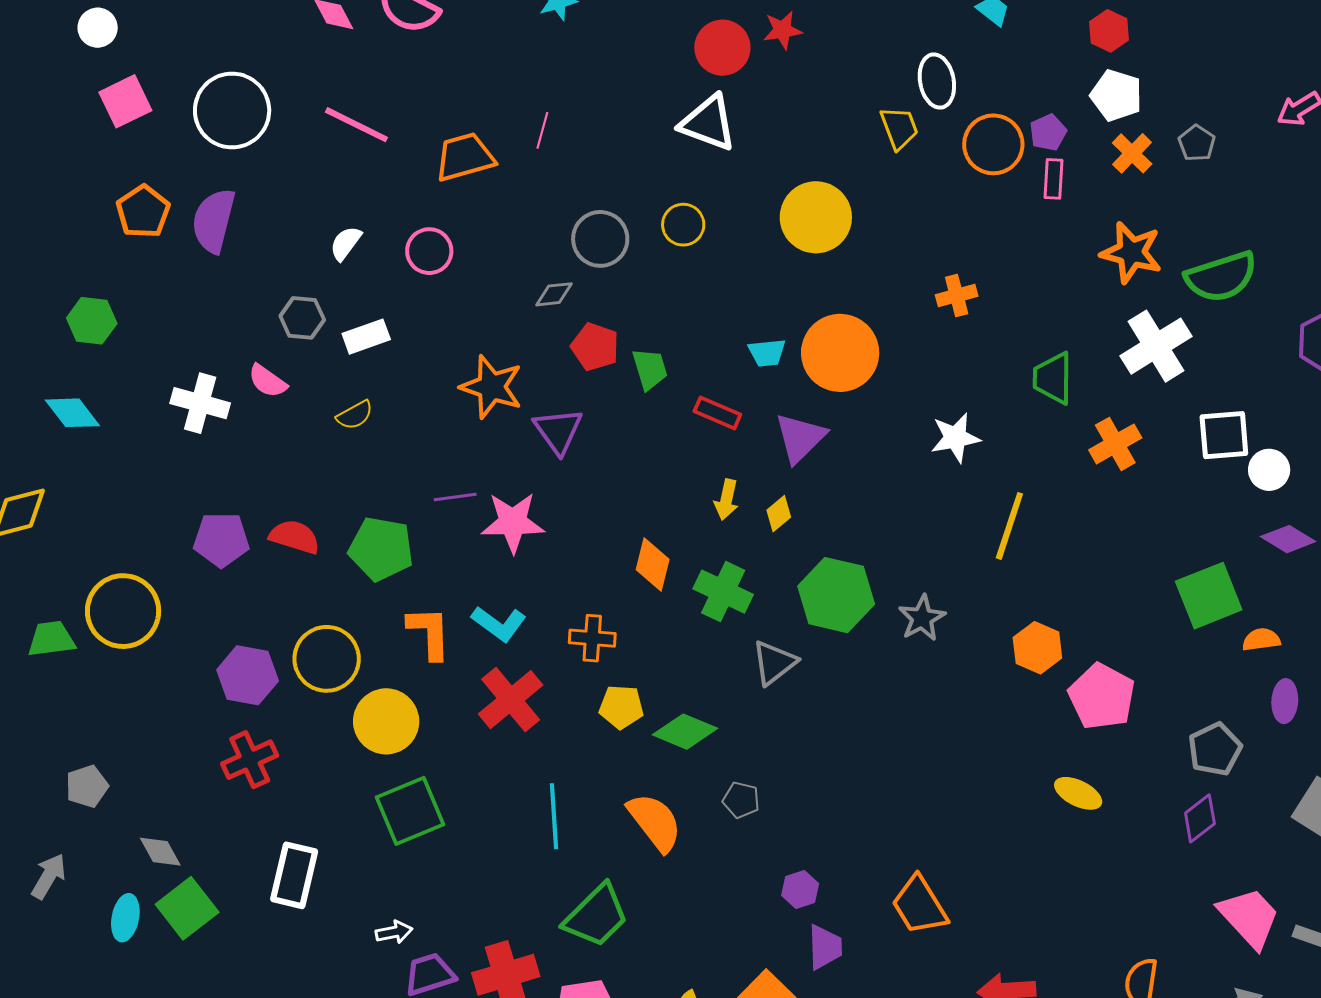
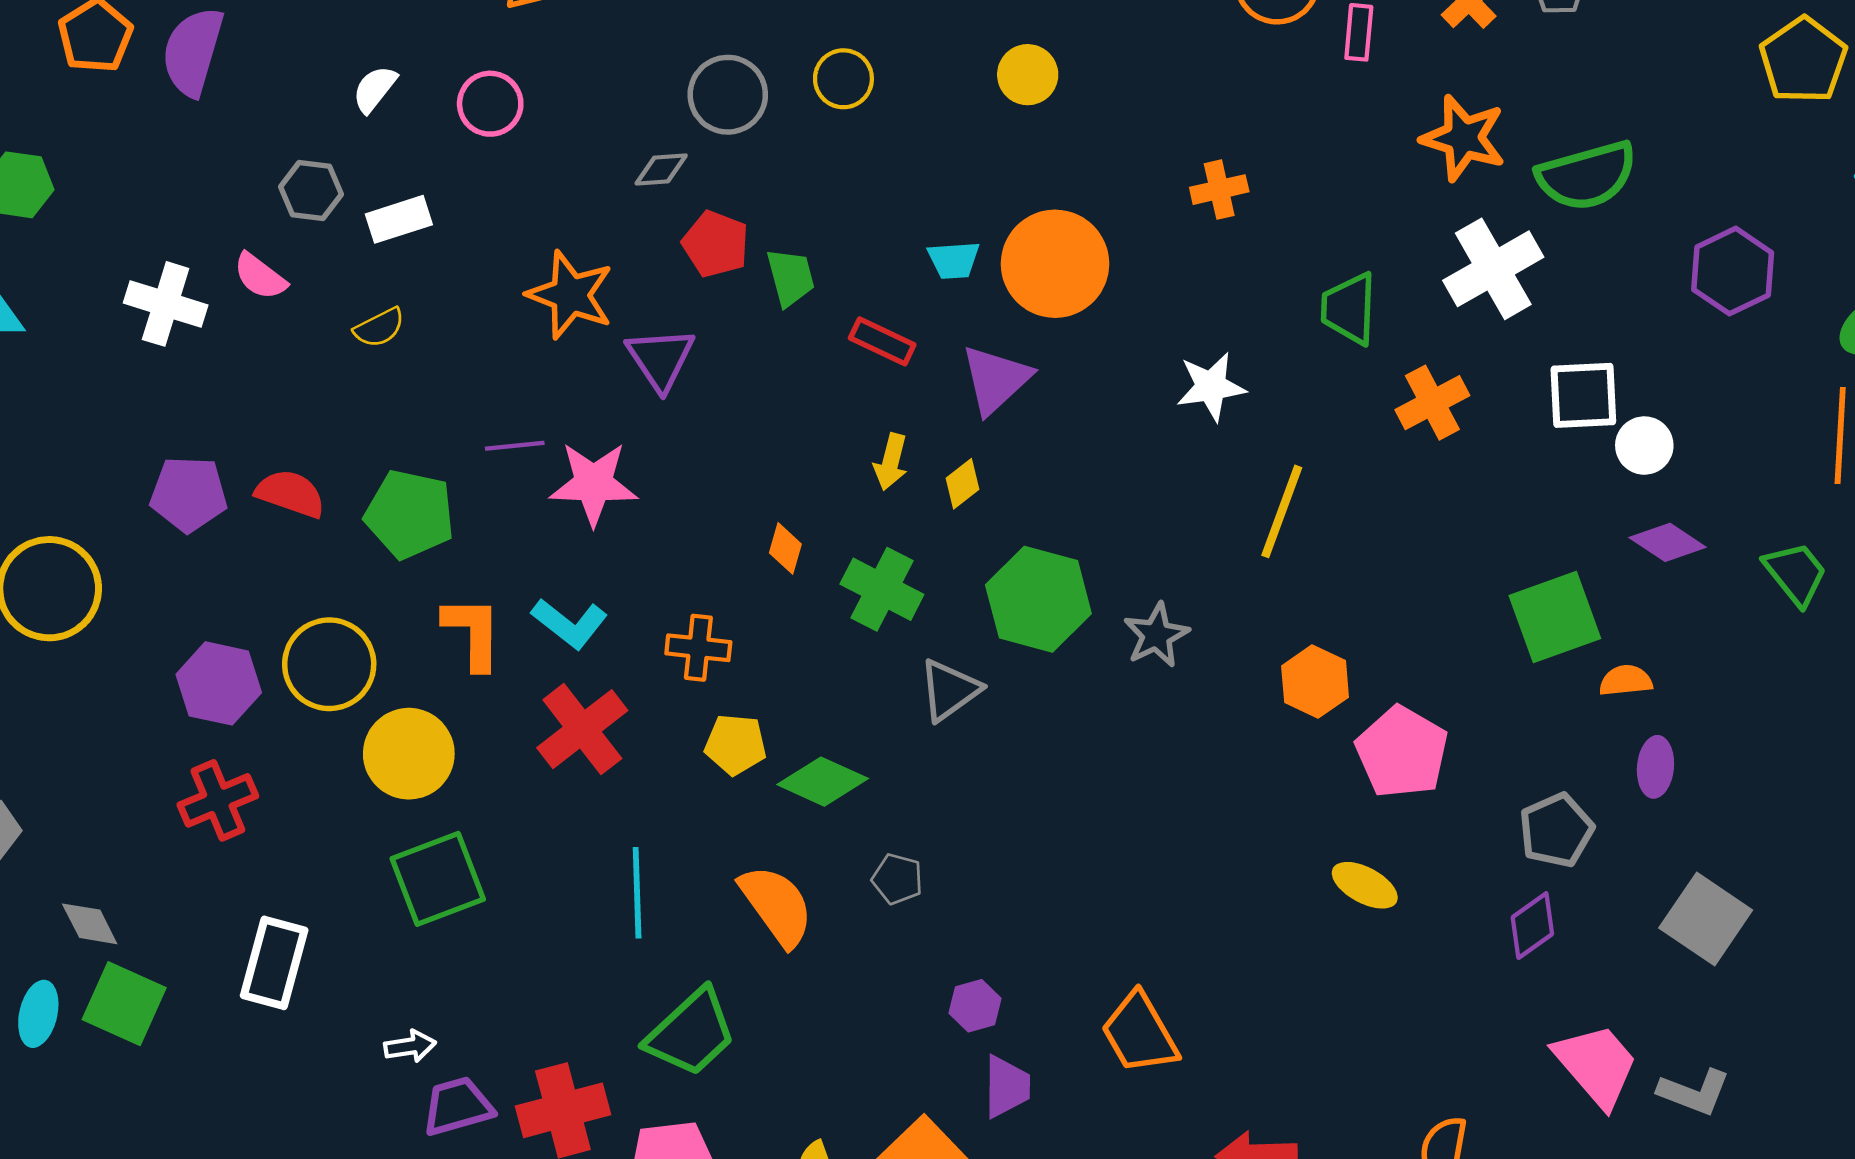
yellow circle: (816, 217) -> (1028, 75), size x0.6
orange diamond: (653, 564) -> (785, 548), size x0.7
green square: (187, 908) -> (124, 1004), turned -30

